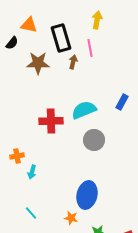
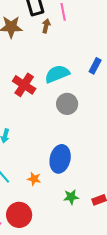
red cross: (51, 121) -> (24, 85), turned 35
orange star: (71, 218) -> (34, 179), moved

